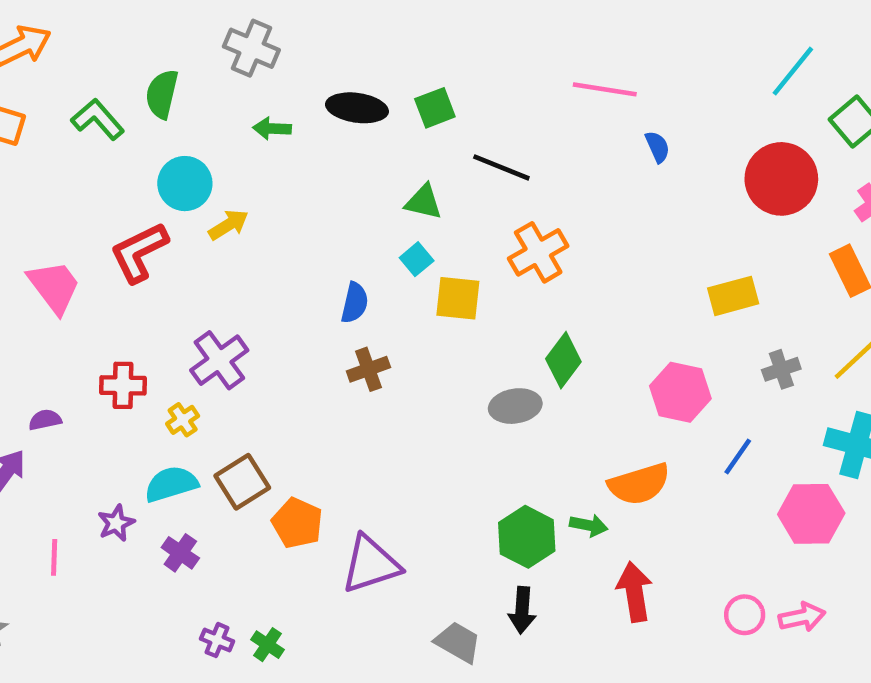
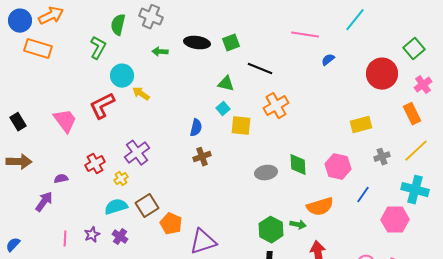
cyan line: (793, 71) -> (355, 20), moved
green semicircle: (162, 94) -> (118, 25), moved
green L-shape: (98, 119) -> (98, 48), moved, turned 70
blue semicircle: (657, 147) -> (328, 60), turned -104
yellow arrow: (228, 225) -> (141, 94), turned -114
green diamond: (563, 360) -> (298, 165), moved, turned -40
red cross: (123, 385) -> (95, 164), turned -30
purple star: (116, 523) -> (92, 235), moved

